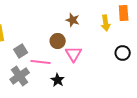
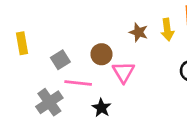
brown star: (73, 20) -> (139, 32), moved
gray square: (21, 51) -> (60, 60), moved

